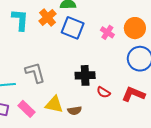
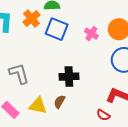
red semicircle: (103, 92) -> (103, 115), moved
brown semicircle: (75, 111) -> (59, 102), moved, turned 128

